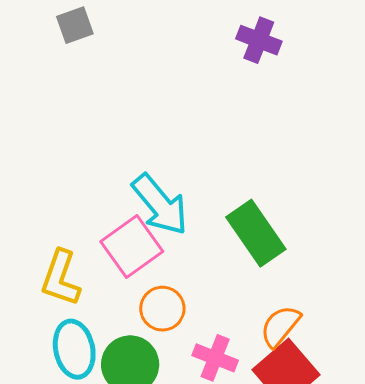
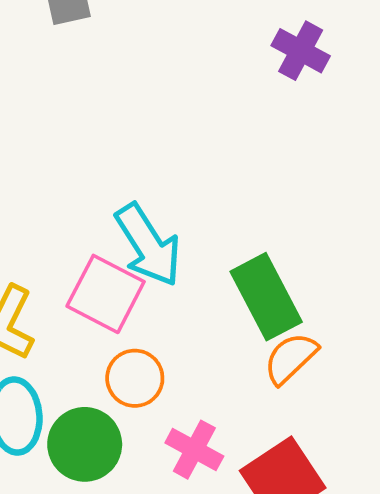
pink square: (132, 246) -> (106, 294), turned -34
orange semicircle: (280, 326) -> (291, 358), moved

